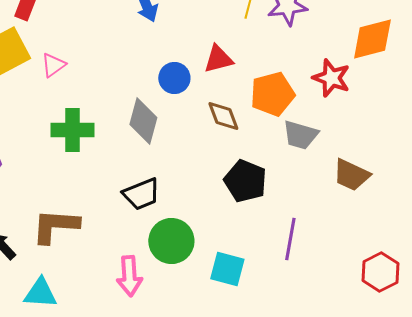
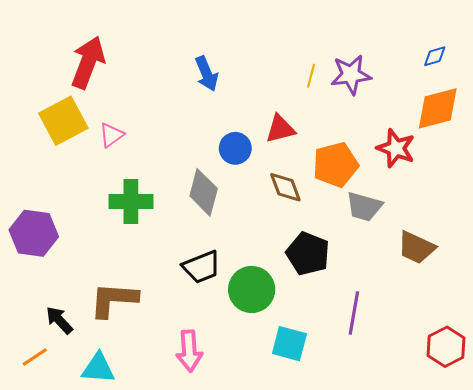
green circle: (171, 241) -> (252, 289), moved

